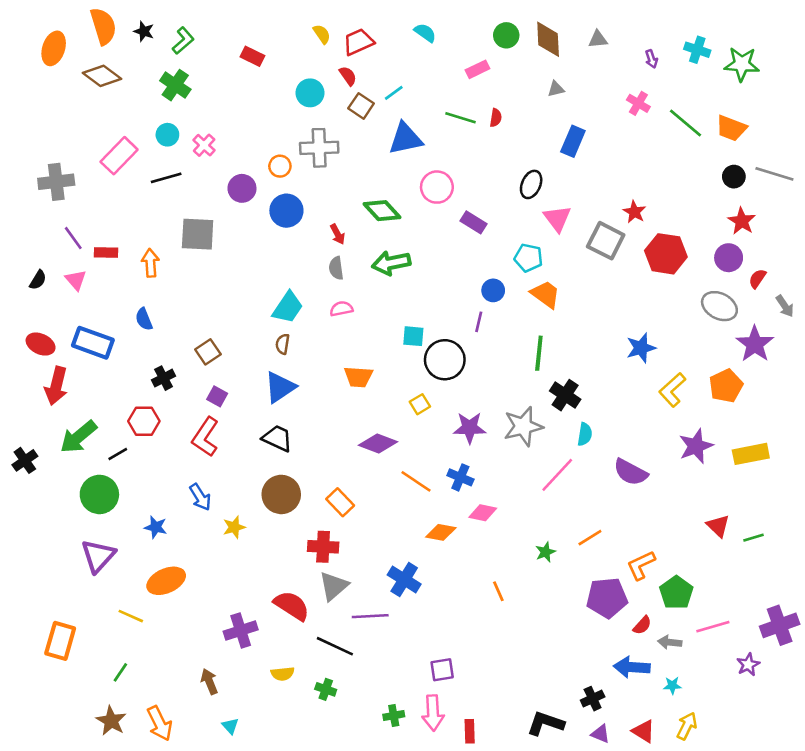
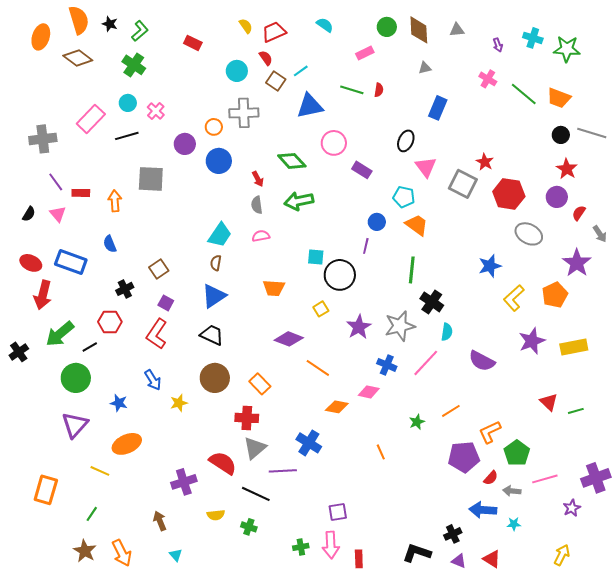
gray ellipse: (719, 306) -> (529, 234), moved
purple star: (470, 428) -> (359, 327), turned -30
blue cross: (460, 477) -> (387, 365), moved
yellow arrow: (687, 726) -> (562, 555), moved

